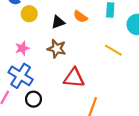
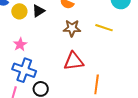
black triangle: (58, 22) -> (38, 11), moved
brown star: (57, 49) -> (72, 28), moved

